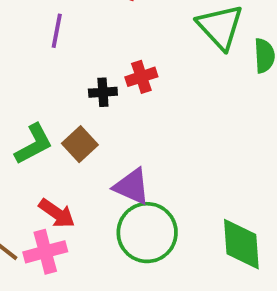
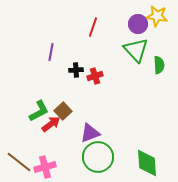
black cross: (103, 92) -> (76, 70), moved
purple triangle: (132, 186) -> (90, 133), turned -45
red arrow: (57, 213) -> (51, 124), moved, turned -72

